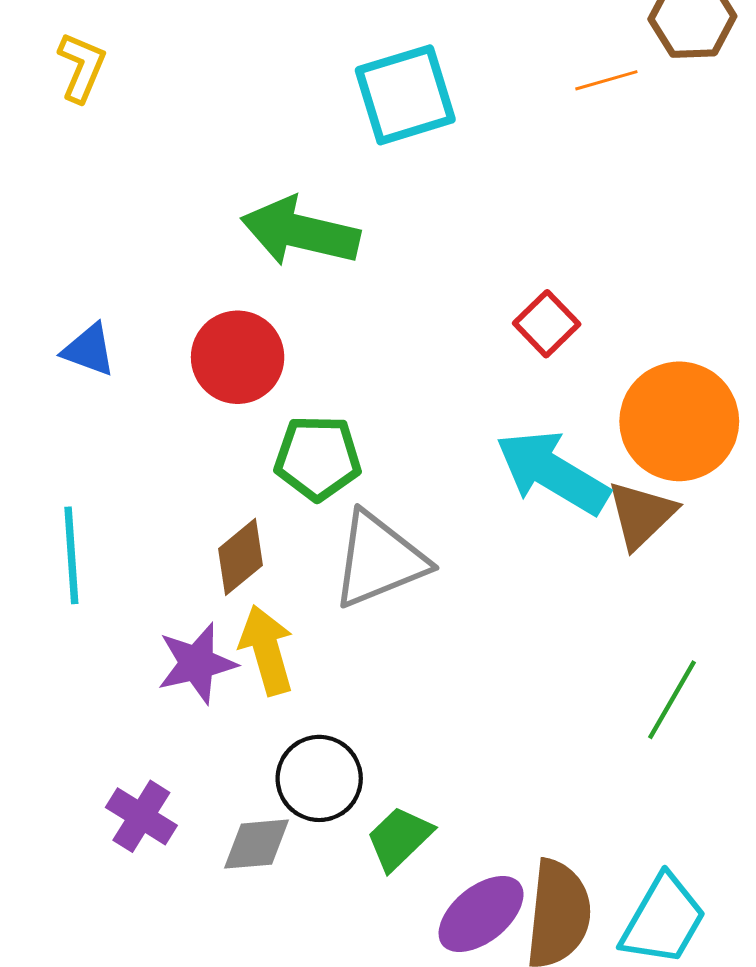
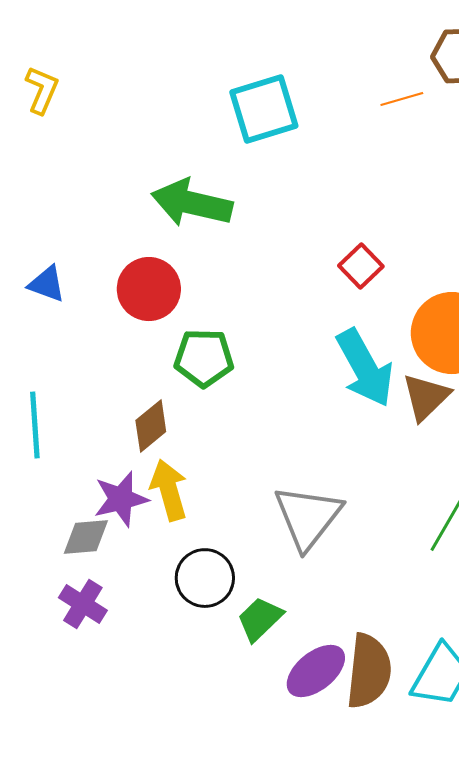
cyan arrow: (552, 472) -> (365, 368), turned -150
gray triangle: (379, 560) -> (308, 517), moved, turned -30
gray diamond: (257, 844) -> (86, 537), moved

